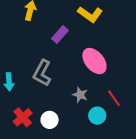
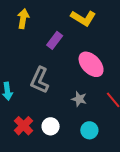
cyan circle: (97, 116) -> (89, 130), moved

